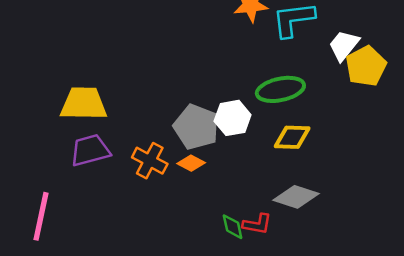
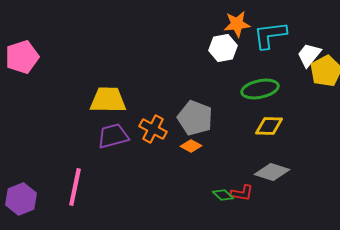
white hexagon: (233, 118) -> (223, 48), moved
orange cross: (150, 161) -> (153, 129), moved
green diamond: (233, 227) -> (223, 195), turned -35

